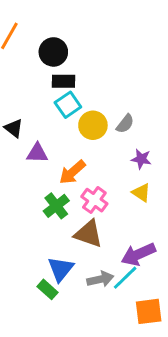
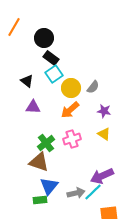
black rectangle: (64, 81) -> (51, 58), turned 35
black triangle: (14, 128) -> (27, 81), moved
orange arrow: (72, 172) -> (70, 110), moved
pink cross: (94, 200) -> (72, 139), turned 36
brown triangle: (89, 234) -> (39, 162), moved
green rectangle: (47, 289) -> (40, 200), turned -48

